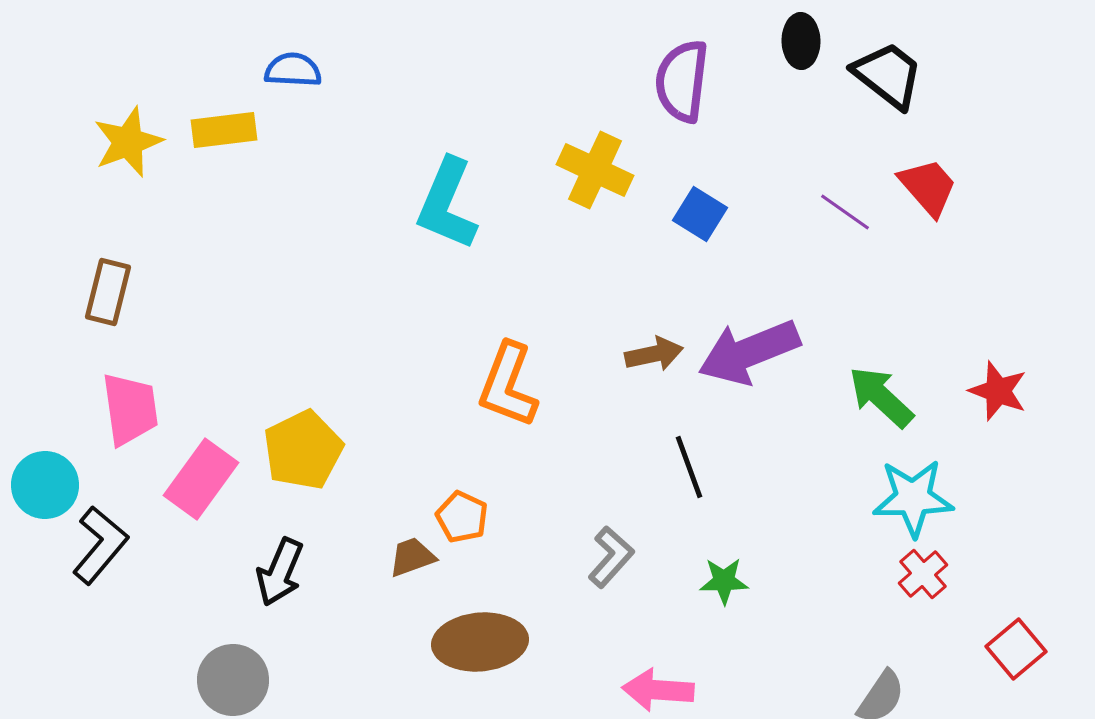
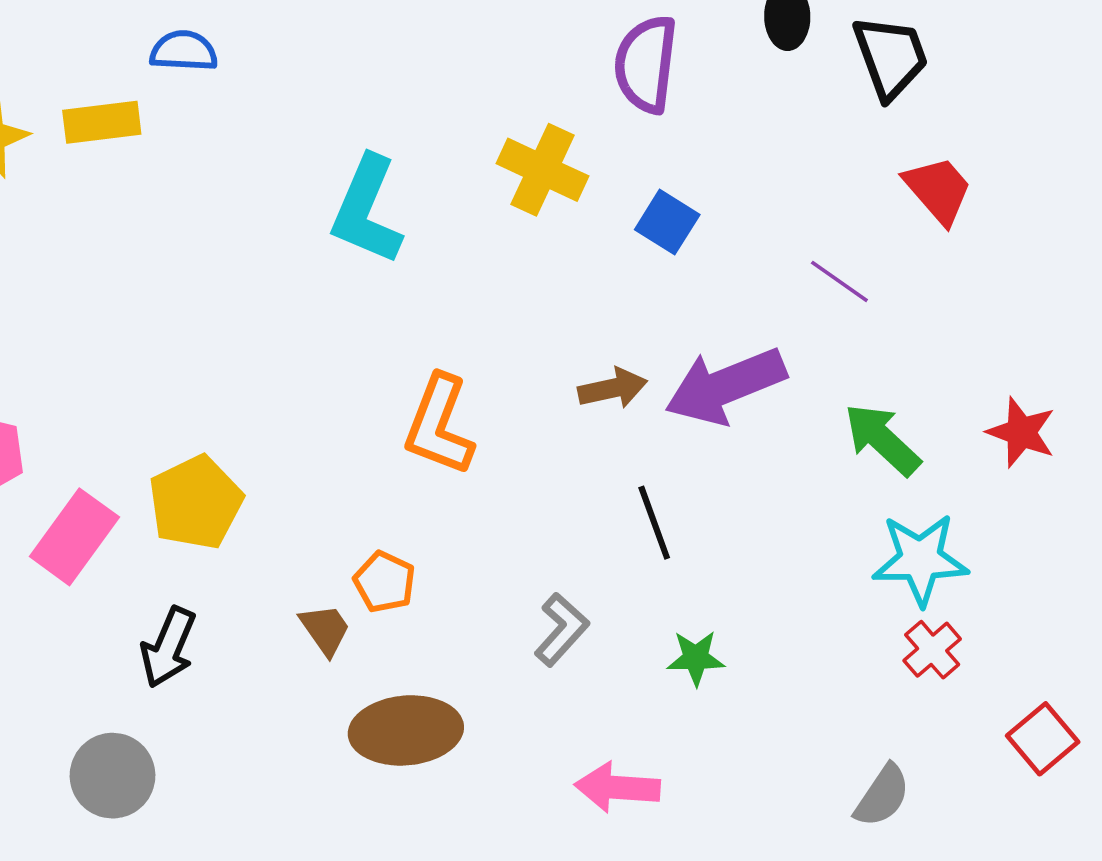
black trapezoid: (888, 75) -> (891, 57), turned 32
purple line: (845, 212) -> (839, 281), moved
brown trapezoid: (412, 557) -> (325, 629), turned 75

